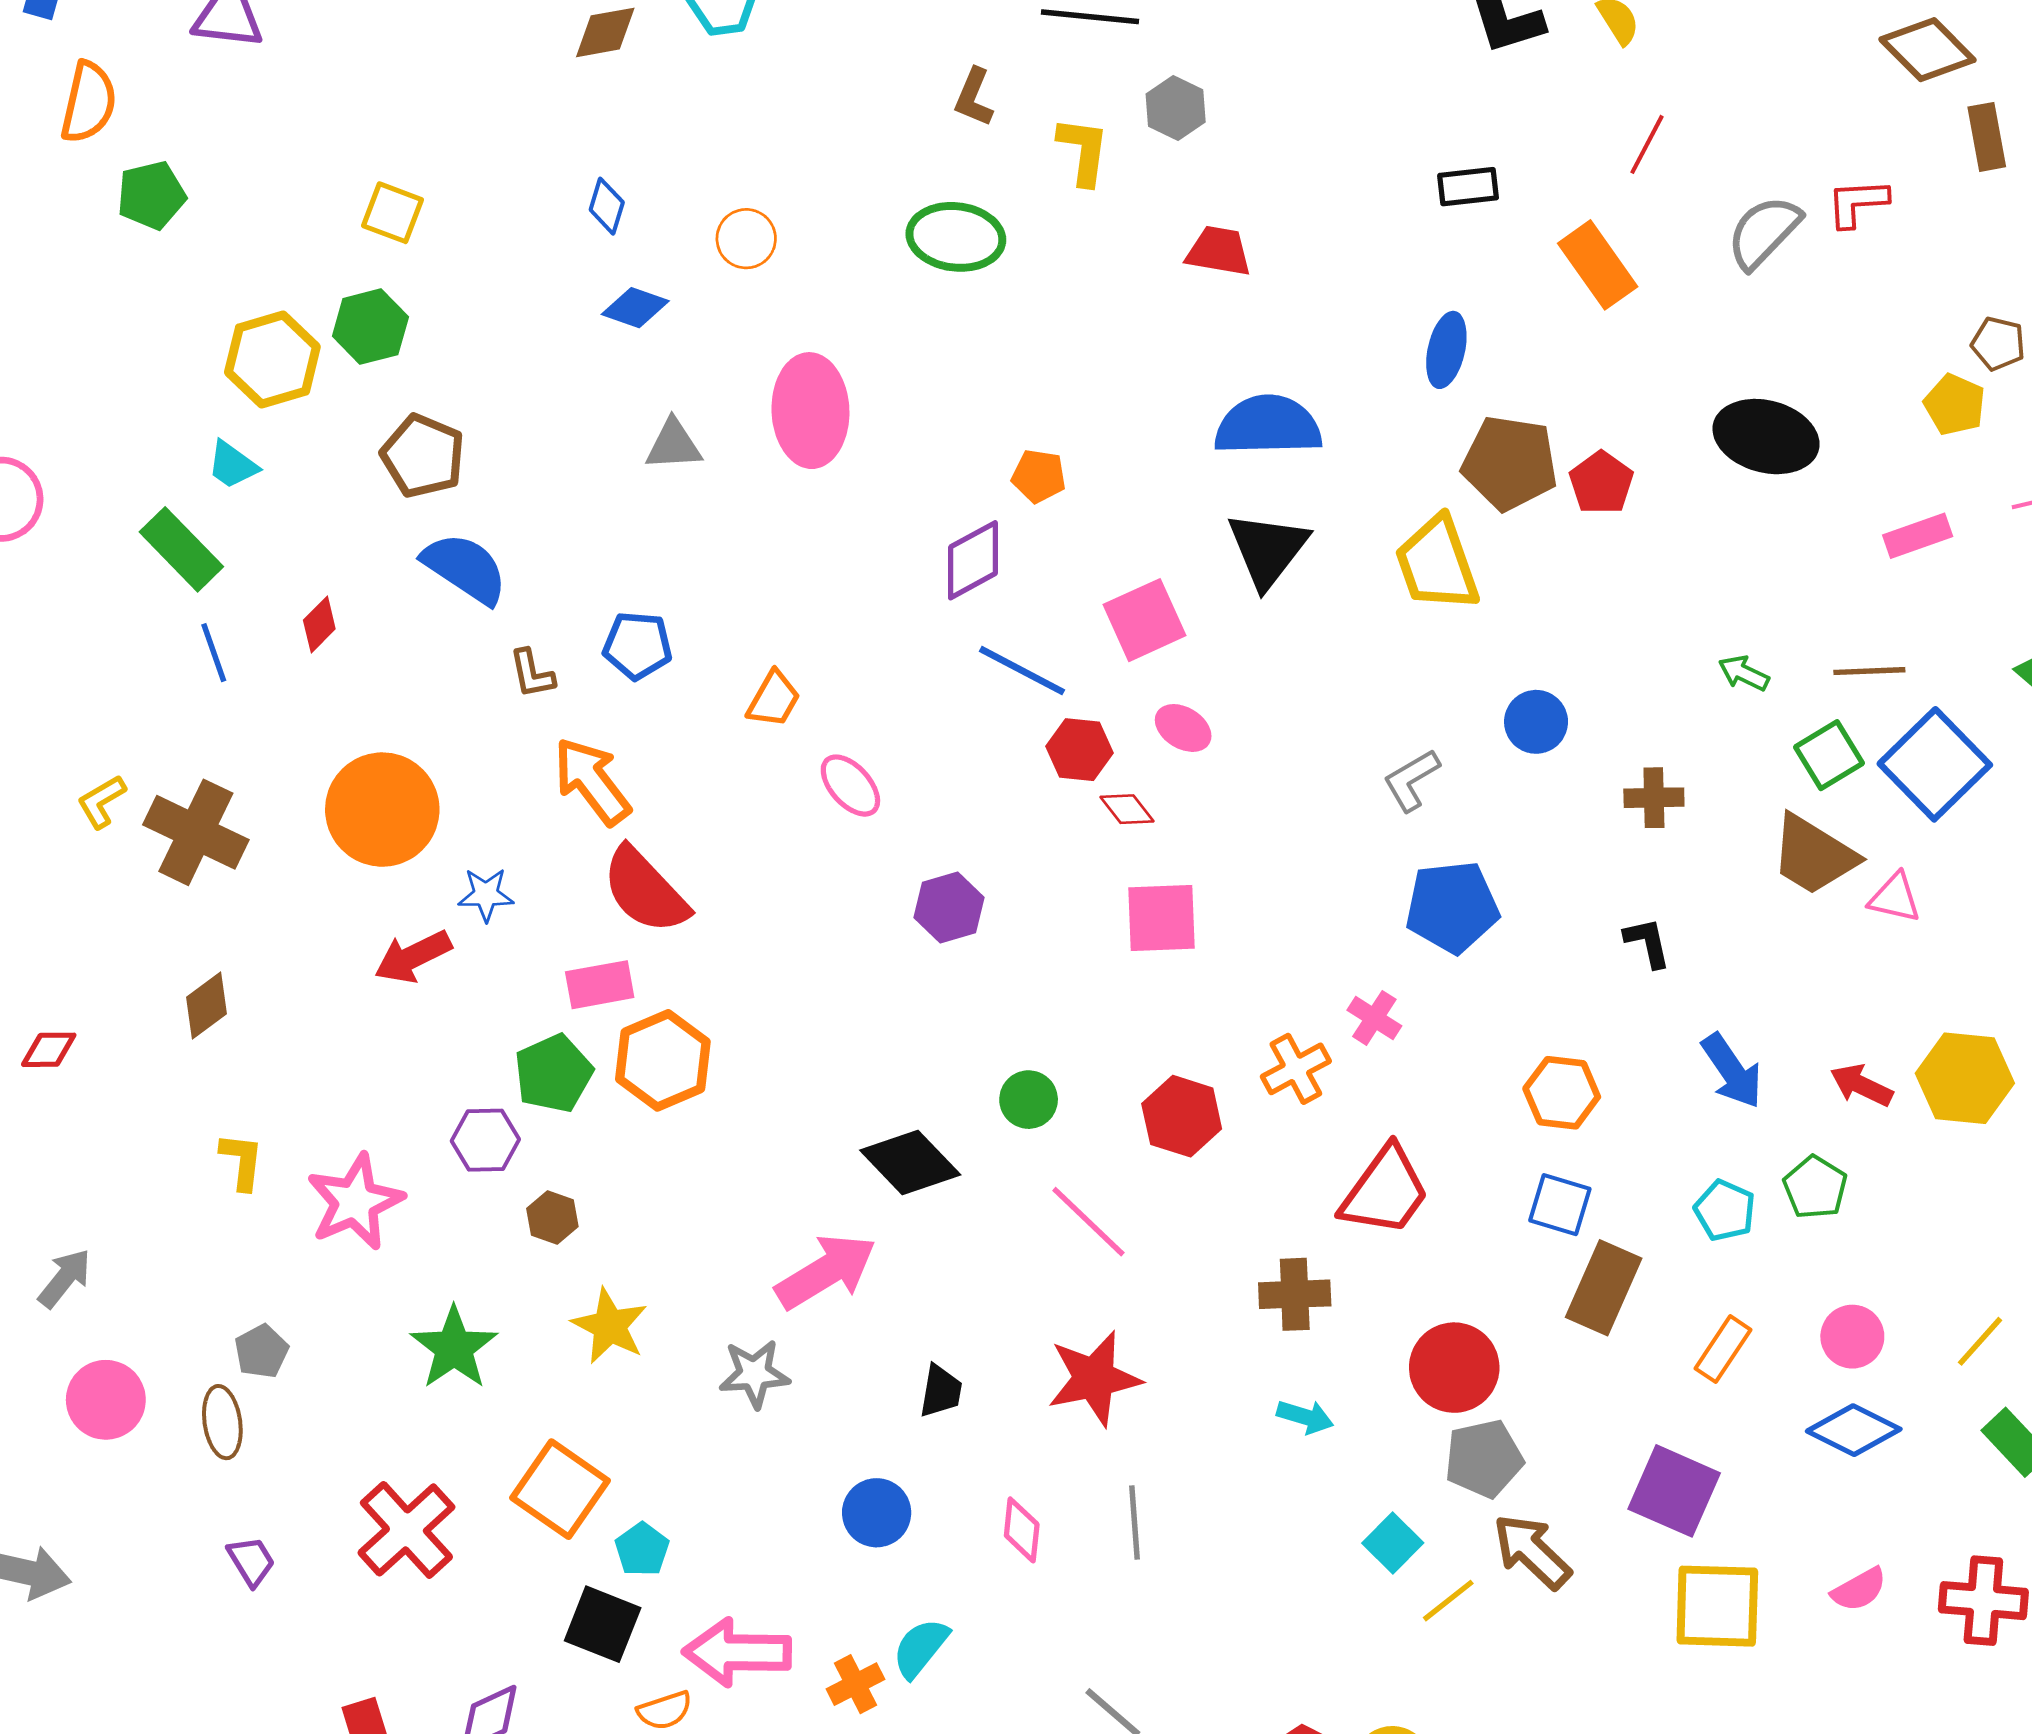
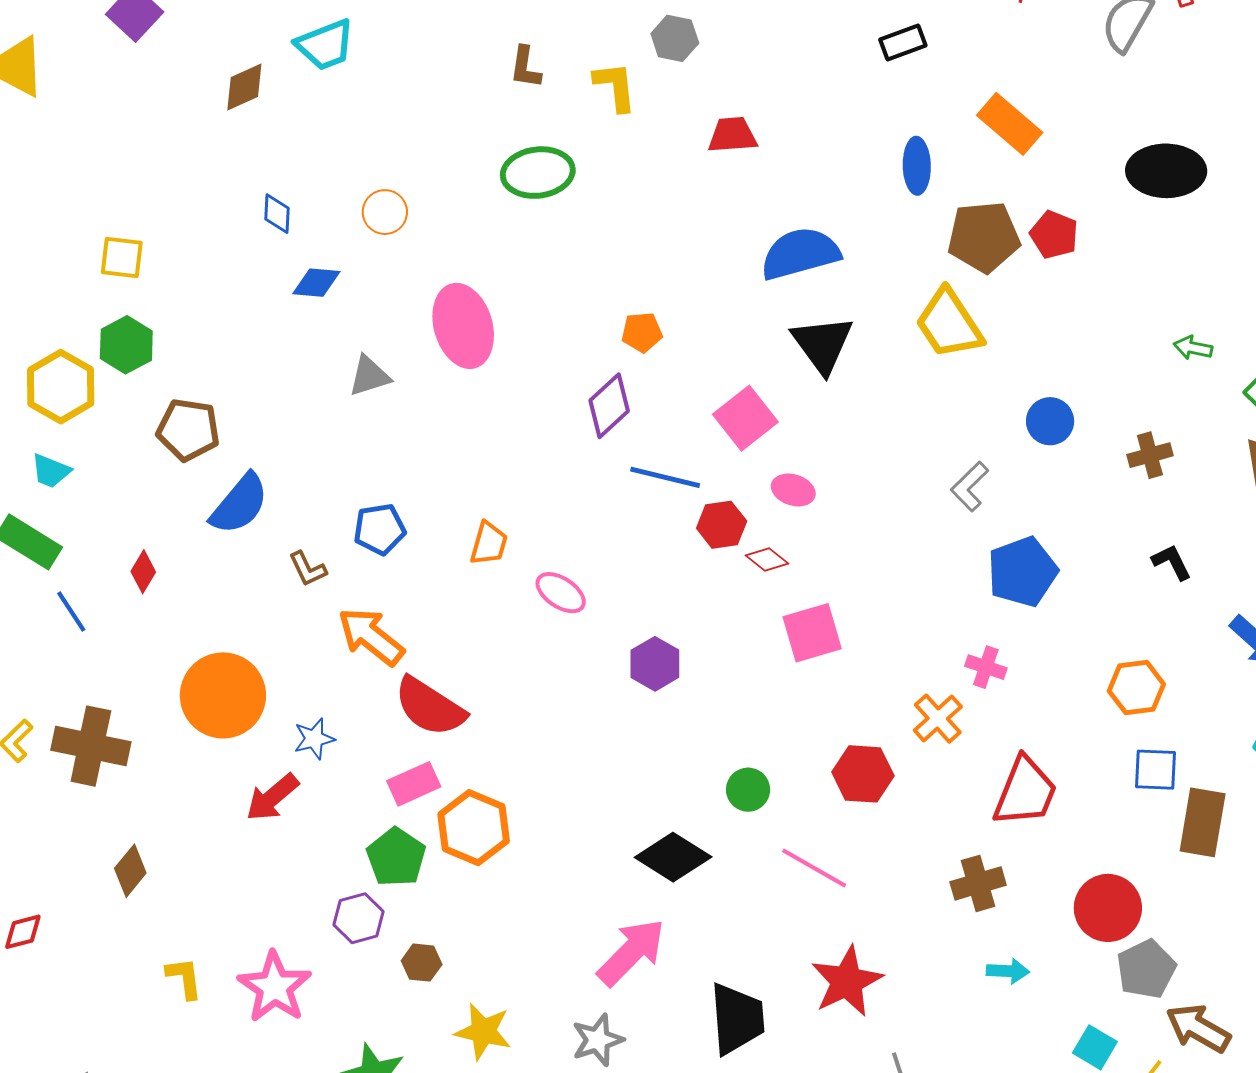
orange rectangle: (1598, 265) -> (1010, 124), moved
blue semicircle: (465, 568) -> (240, 504), turned 110
black trapezoid: (941, 1391) -> (737, 1019), size x1.8

